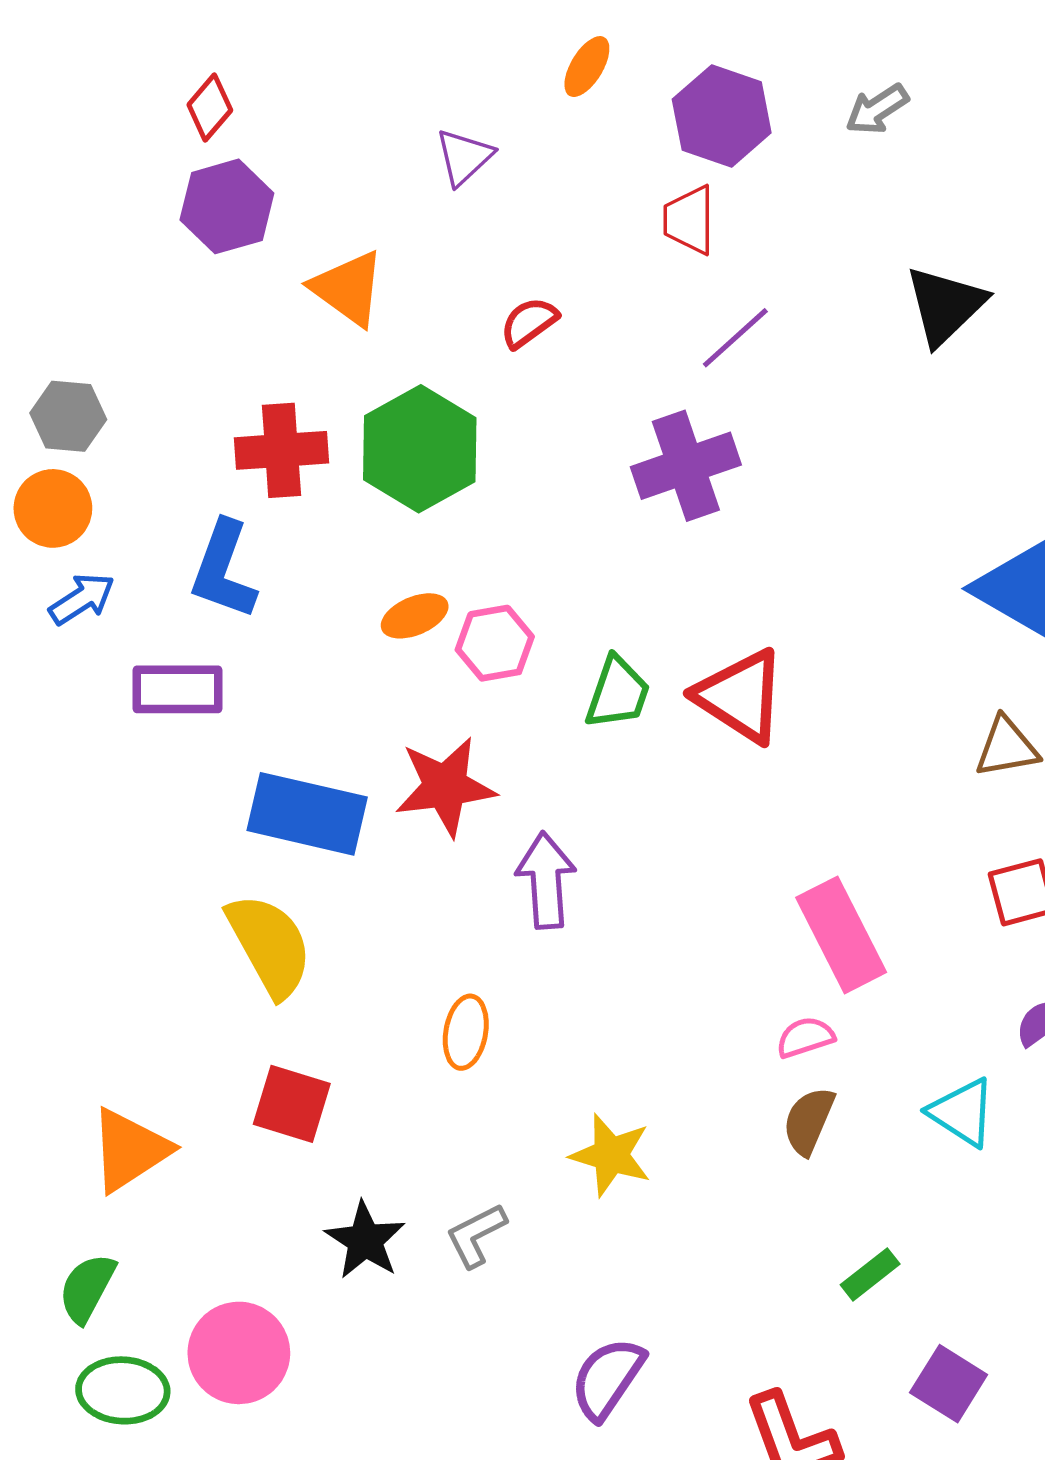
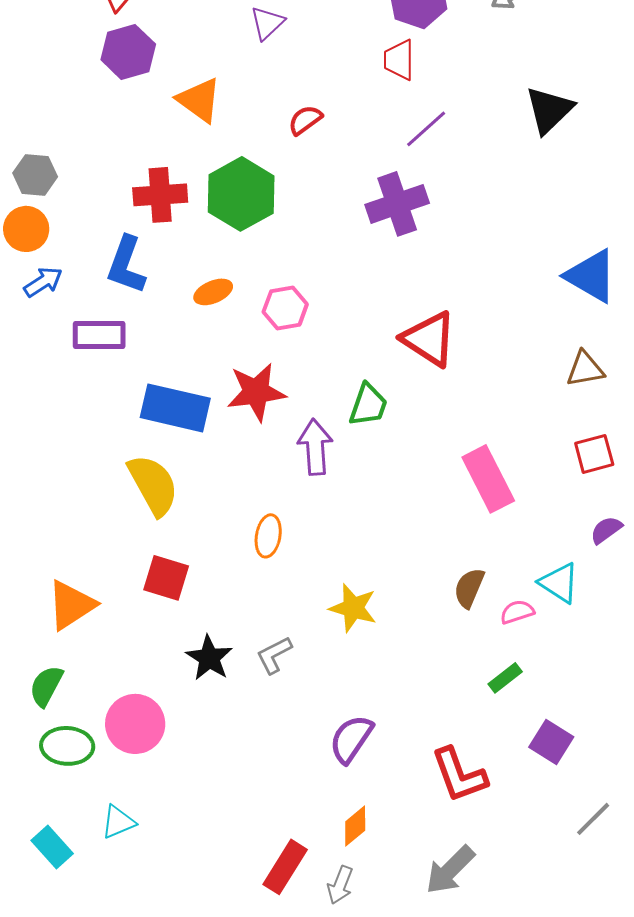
orange ellipse: (415, 616) -> (213, 292), moved
green trapezoid: (618, 693) -> (368, 405), moved
pink semicircle: (805, 1037) -> (517, 612), moved

